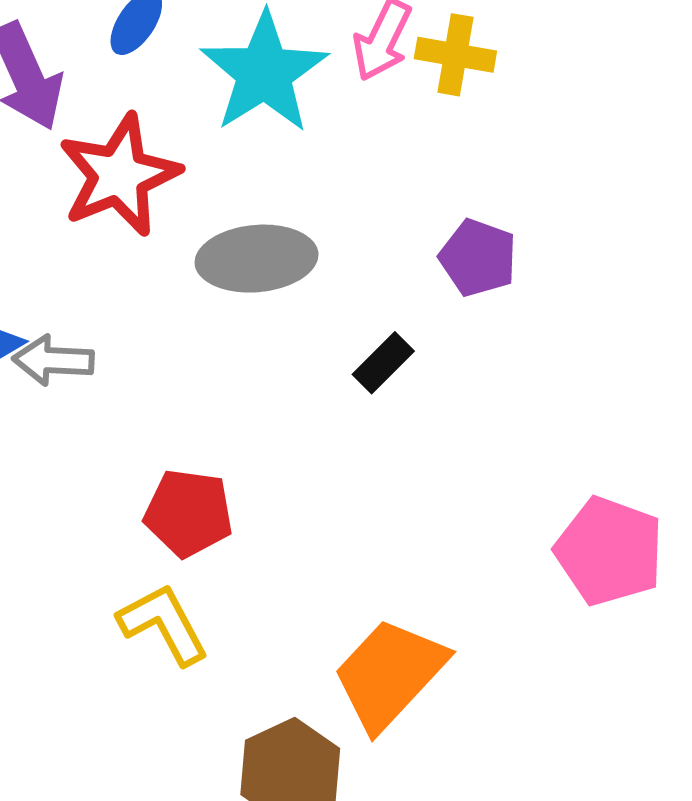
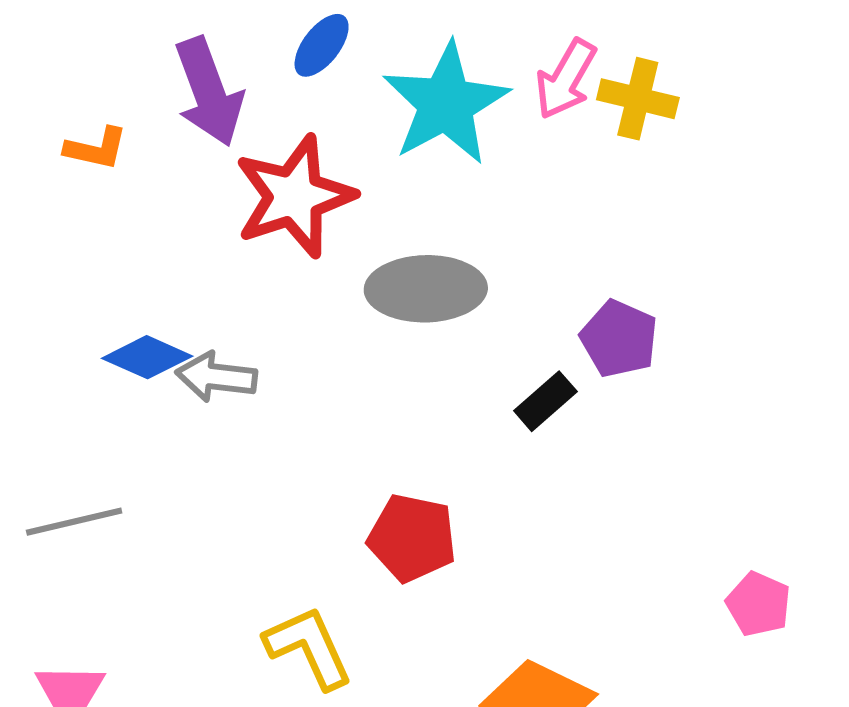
purple pentagon: (478, 258) -> (619, 339), moved
red pentagon: (189, 513) -> (412, 538), moved
pink pentagon: (609, 551) -> (758, 604), size x0.6

